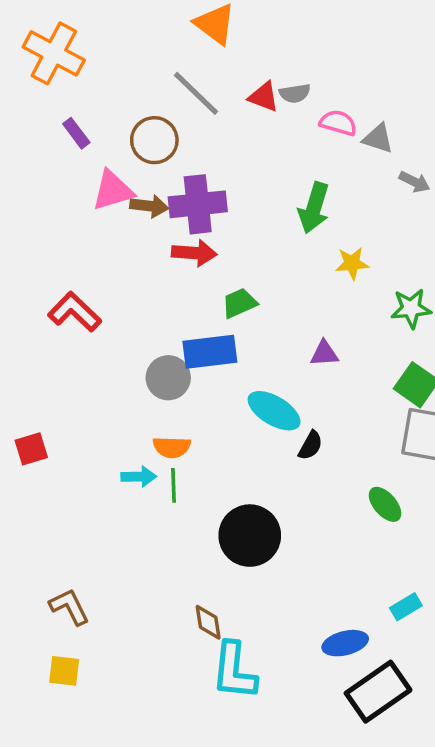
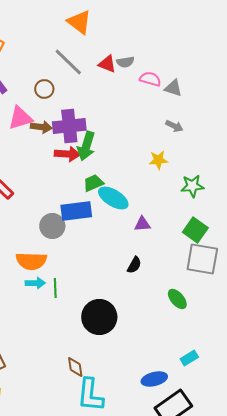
brown circle: (154, 140) -> (44, 89), size x0.7
gray arrow: (414, 182) -> (174, 126), moved
green arrow: (314, 208) -> (86, 146), moved
purple triangle: (324, 353) -> (142, 224), moved
cyan ellipse: (274, 411) -> (113, 198), moved
orange semicircle: (172, 447) -> (31, 261), moved, size x1.4

